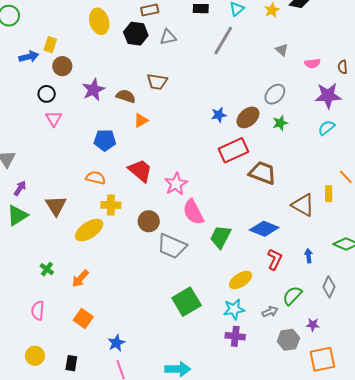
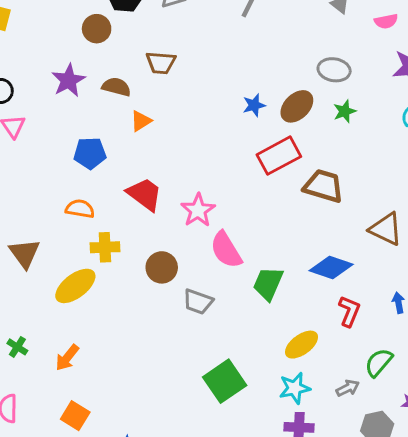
brown circle: (62, 66) -> (97, 29), moved
gray ellipse: (275, 94) -> (334, 70), turned 60
gray trapezoid: (172, 246) -> (198, 302), size x0.7

